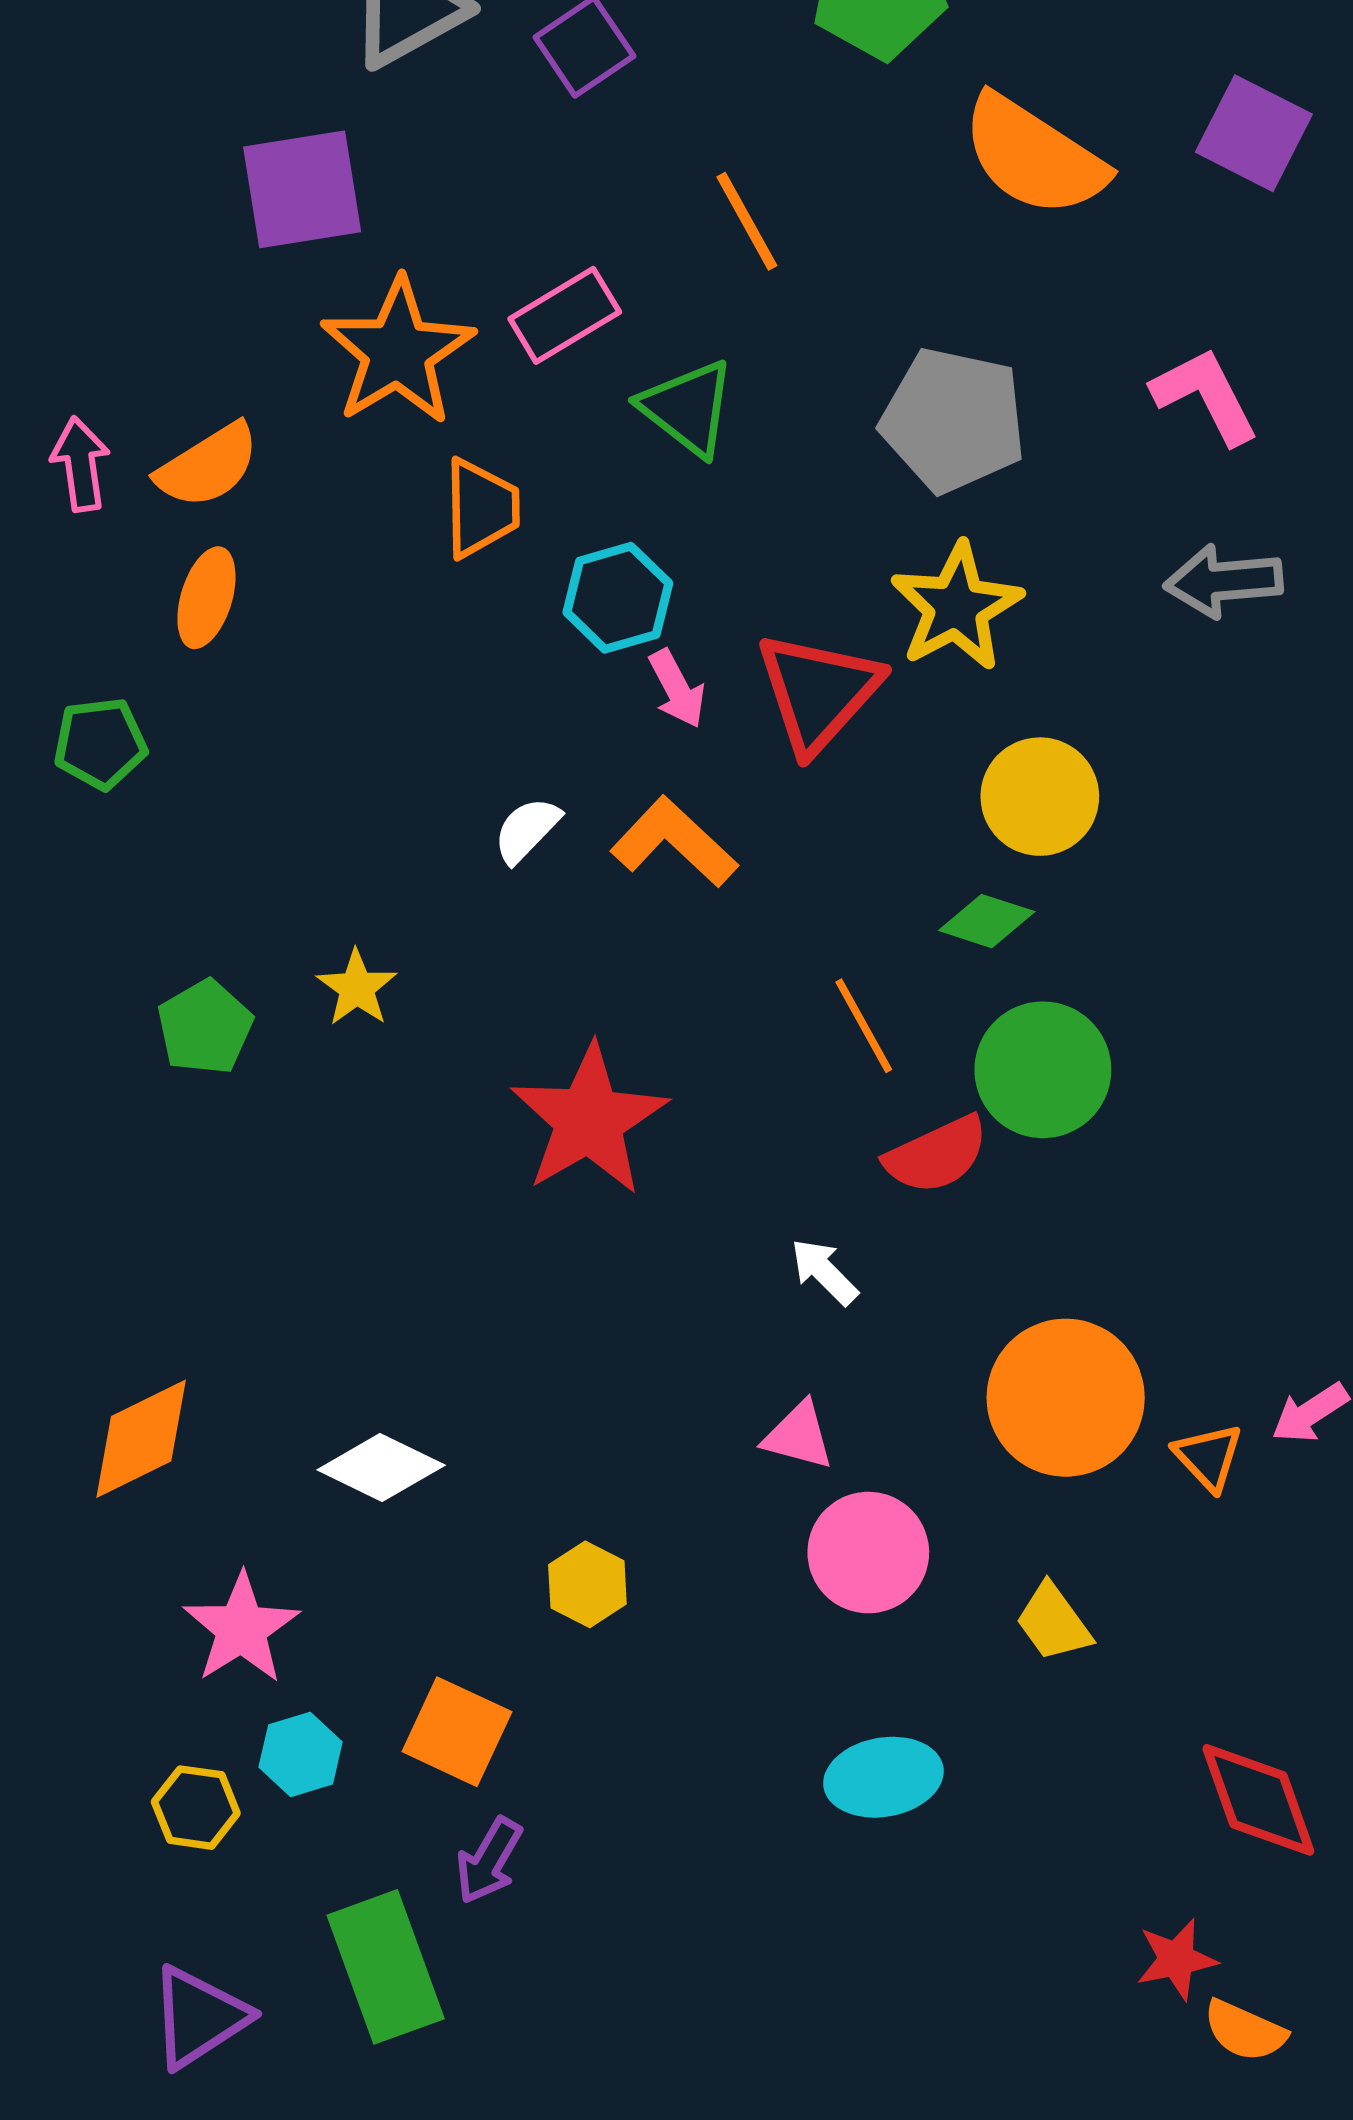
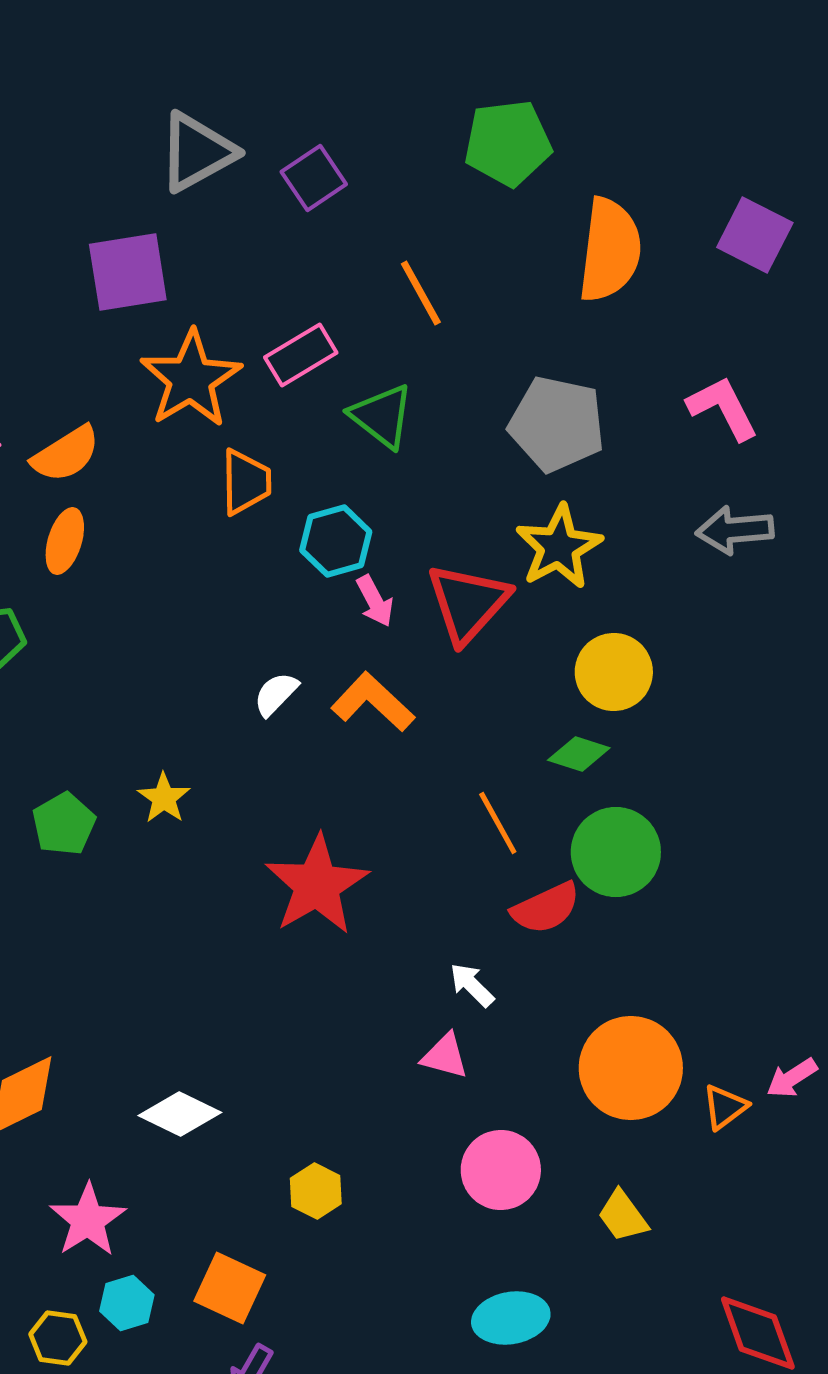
orange semicircle: (1034, 156) -> (610, 250), turned -116
pink triangle: (798, 1436) -> (445, 1056), moved
orange triangle: (1208, 1457) -> (725, 1107), turned 36

